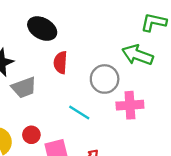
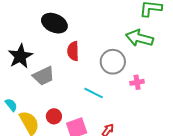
pink cross: (130, 105) -> (137, 82), size x0.6

